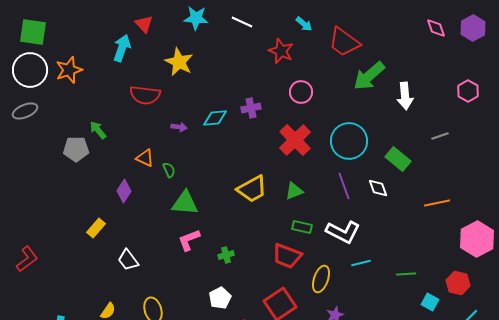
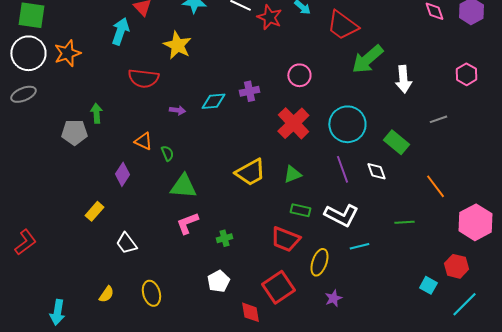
red star: (281, 51) -> (269, 17), moved
green arrow: (98, 130) -> (96, 113), turned 36
orange line: (437, 203) -> (435, 186), turned 65
green line: (406, 274) -> (404, 222), moved

